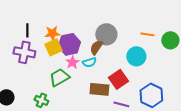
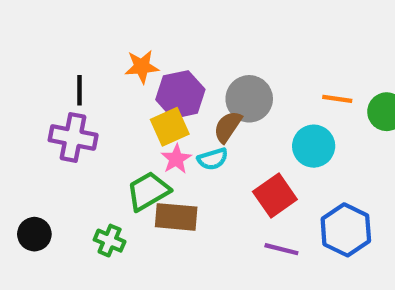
orange star: (52, 33) -> (142, 67), moved
purple hexagon: (69, 44) -> (180, 95), moved
yellow square: (53, 47) -> (170, 127), moved
brown rectangle: (99, 89) -> (176, 217), moved

